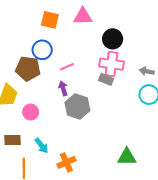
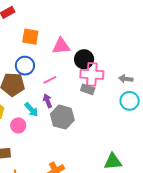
pink triangle: (83, 16) -> (61, 46), moved
black circle: (113, 39) -> (84, 59), moved
cyan arrow: (41, 146) -> (31, 110), moved

